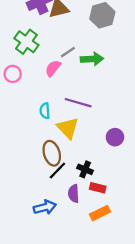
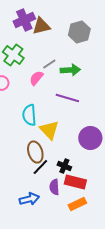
purple line: (78, 103) -> (67, 98), moved
cyan semicircle: (45, 111) -> (29, 115), size x1.5
purple circle: (115, 137) -> (90, 138), size x1.5
red rectangle: (98, 188) -> (75, 182), size x1.5

